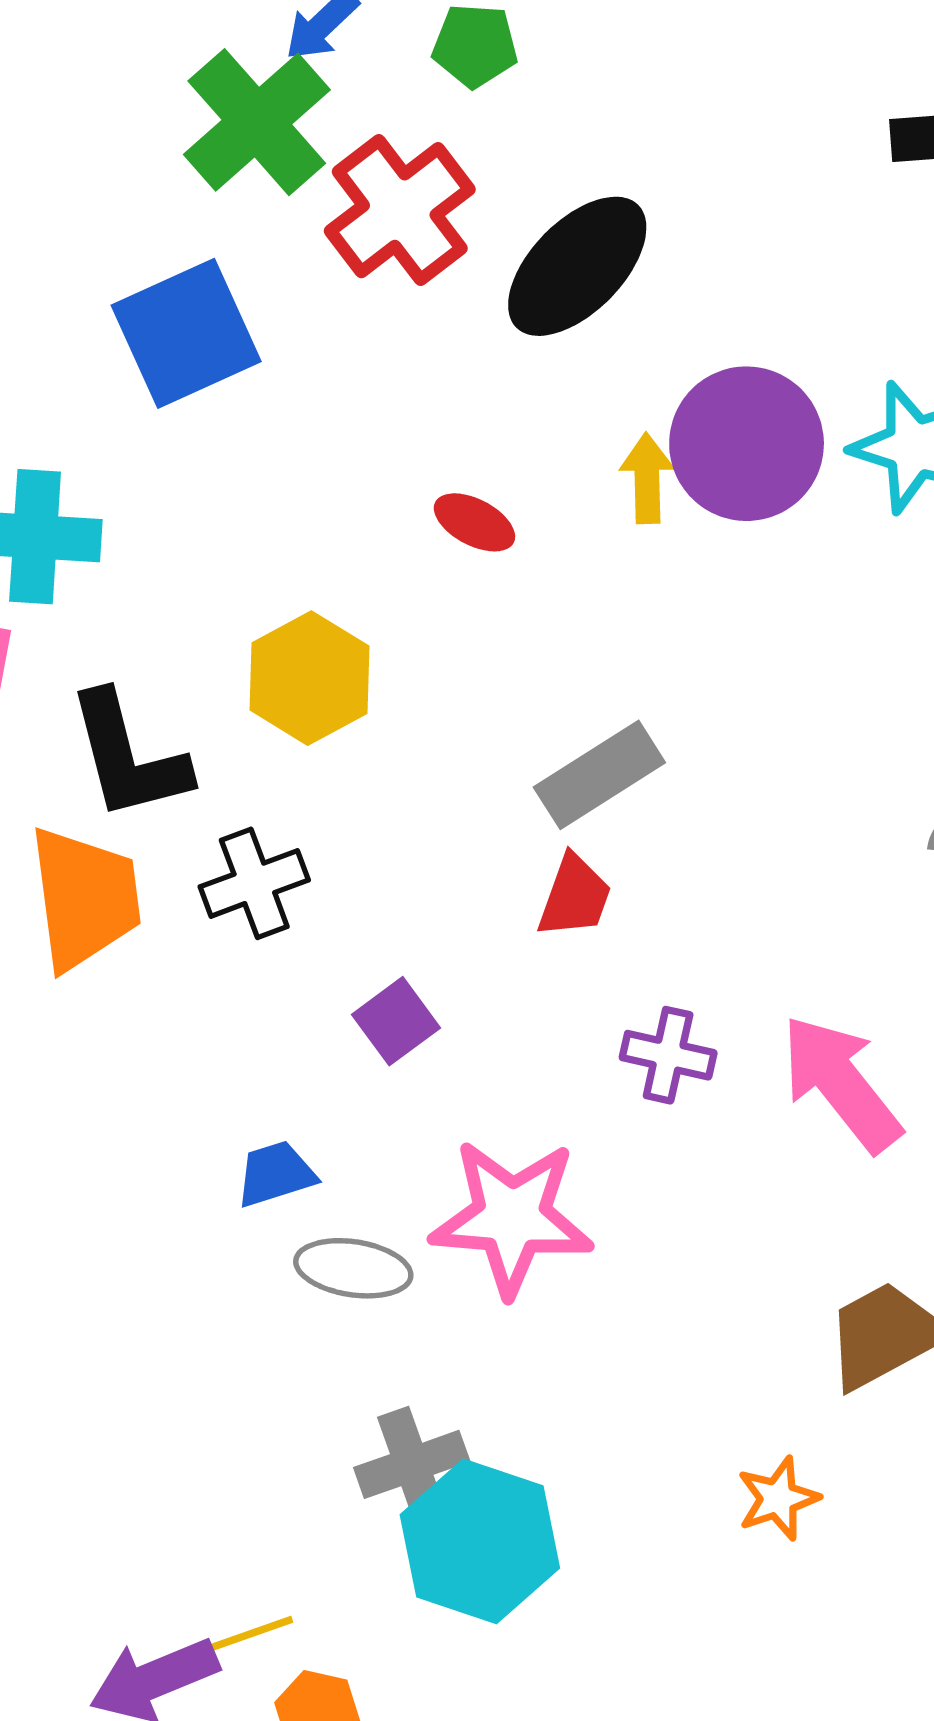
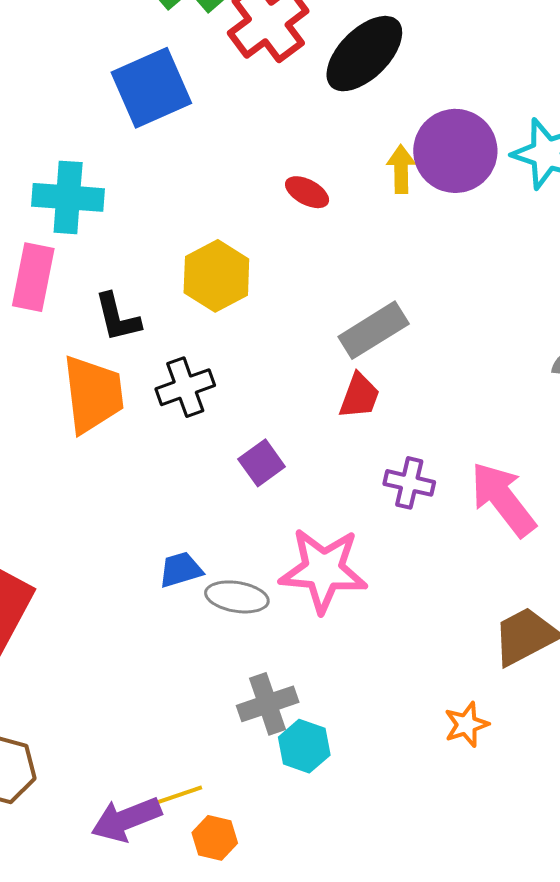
black L-shape: (128, 756) -> (117, 317), size x0.7
blue trapezoid: (276, 1174) -> (181, 570), moved
cyan hexagon: (480, 1541) -> (304, 746), size x0.6

